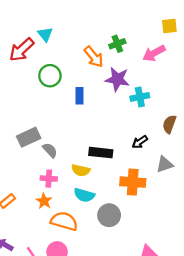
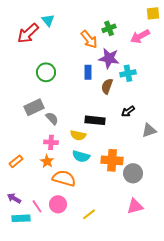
green circle: (50, 76) -> (46, 72), moved
blue rectangle: (80, 96) -> (88, 72), moved
brown semicircle: (169, 124) -> (107, 86), moved
orange cross: (133, 182) -> (112, 160), moved
gray circle: (109, 215) -> (133, 173), moved

